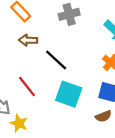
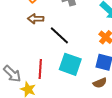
red line: (27, 86) -> (40, 69), moved, turned 42

